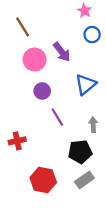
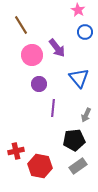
blue triangle: (86, 84) -> (79, 78), turned -30
purple line: (57, 117) -> (53, 108), turned 36
gray arrow: (93, 125) -> (86, 115), turned -152
red cross: (17, 141) -> (16, 151), moved

